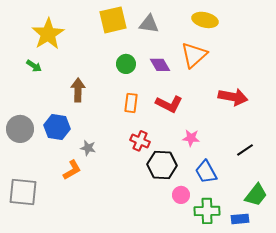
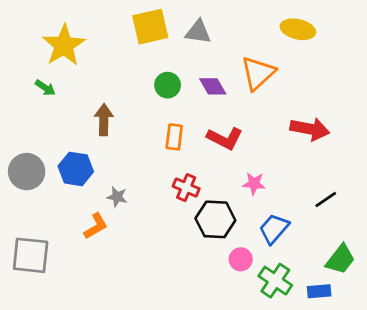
yellow ellipse: (205, 20) -> (298, 29), moved
blue trapezoid: (206, 172) -> (274, 229), turned 70
green cross: (207, 211) -> (275, 281), turned 35

